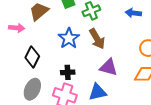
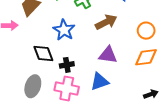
brown arrow: (97, 39) -> (106, 22), moved, turned -80
black diamond: (32, 57) -> (43, 53), moved, turned -40

